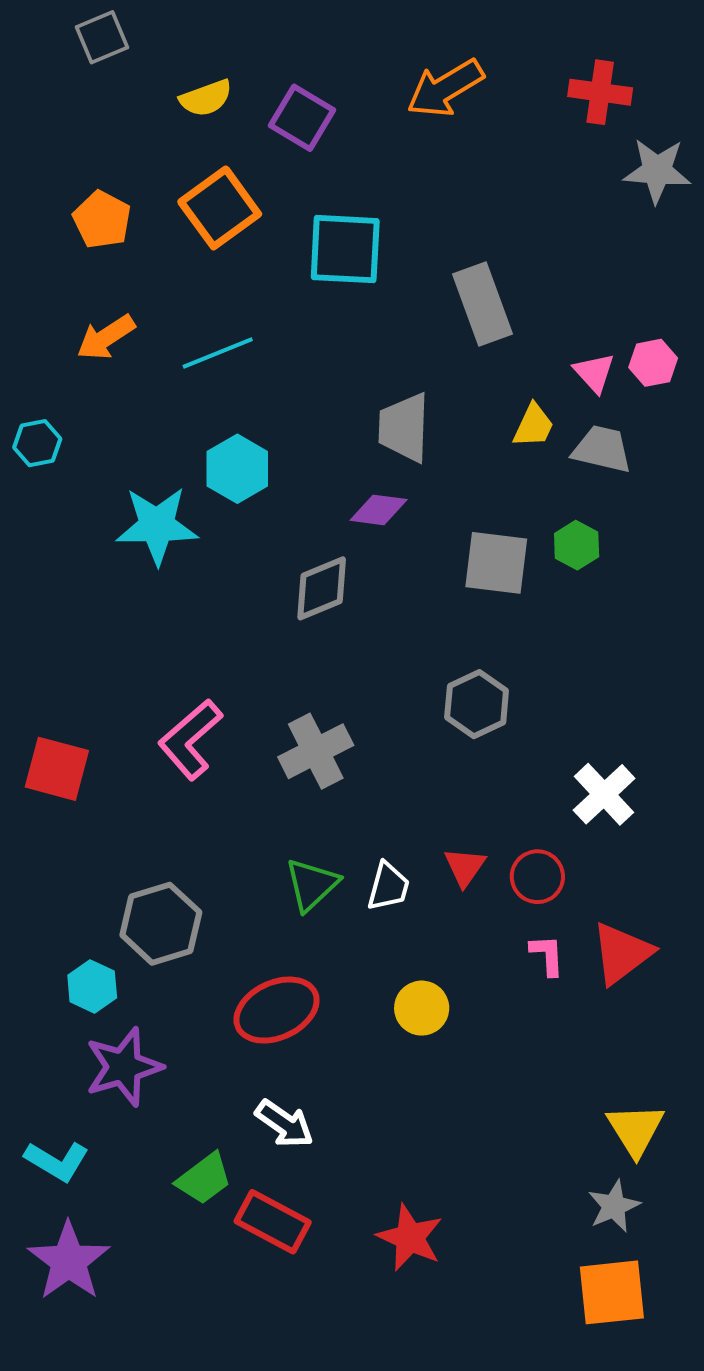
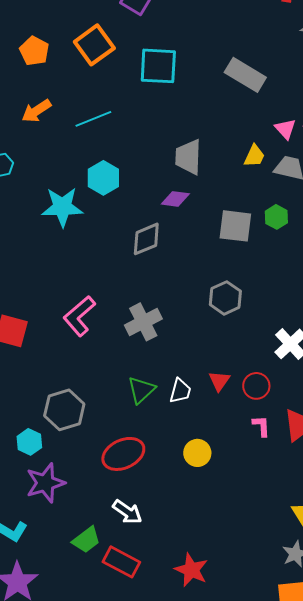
gray rectangle: (482, 304) -> (245, 75), moved, turned -39

